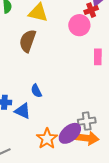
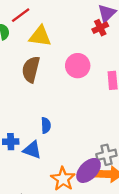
pink circle: (79, 25) -> (78, 66), moved
blue semicircle: (36, 91) -> (46, 125), turned -152

